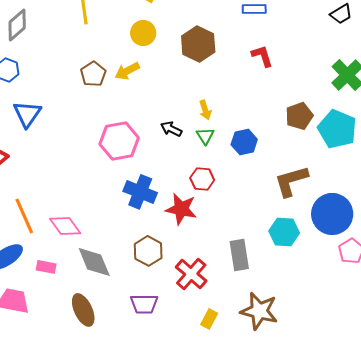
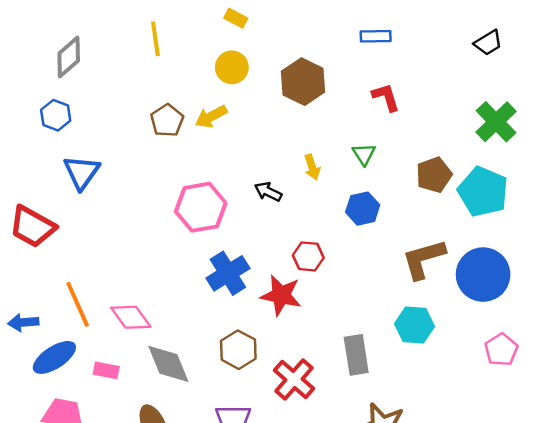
green triangle: (205, 136) -> (364, 154), moved
blue cross: (140, 192) -> (228, 273), turned 36
blue circle: (332, 214) -> (483, 275), moved

